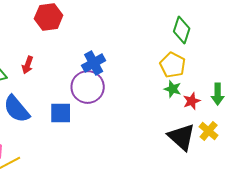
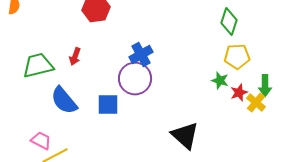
yellow pentagon: (173, 65) -> (237, 56), moved, turned -30
yellow cross: (209, 131) -> (256, 102), moved
black triangle: (182, 137) -> (185, 136), moved

